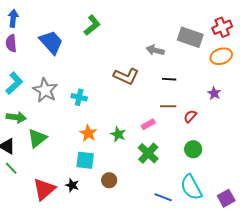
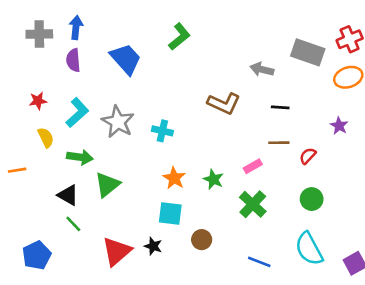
blue line: (163, 197) -> (259, 262), moved

